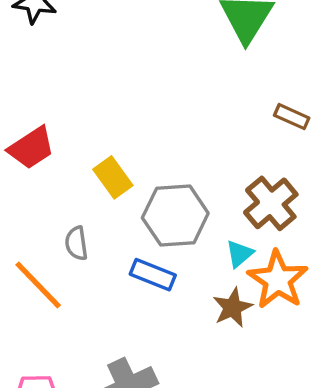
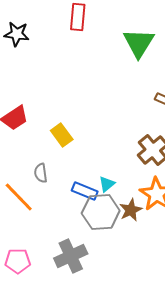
gray hexagon: (175, 216) -> (101, 212), moved
cyan triangle: (240, 254) -> (107, 184), moved

